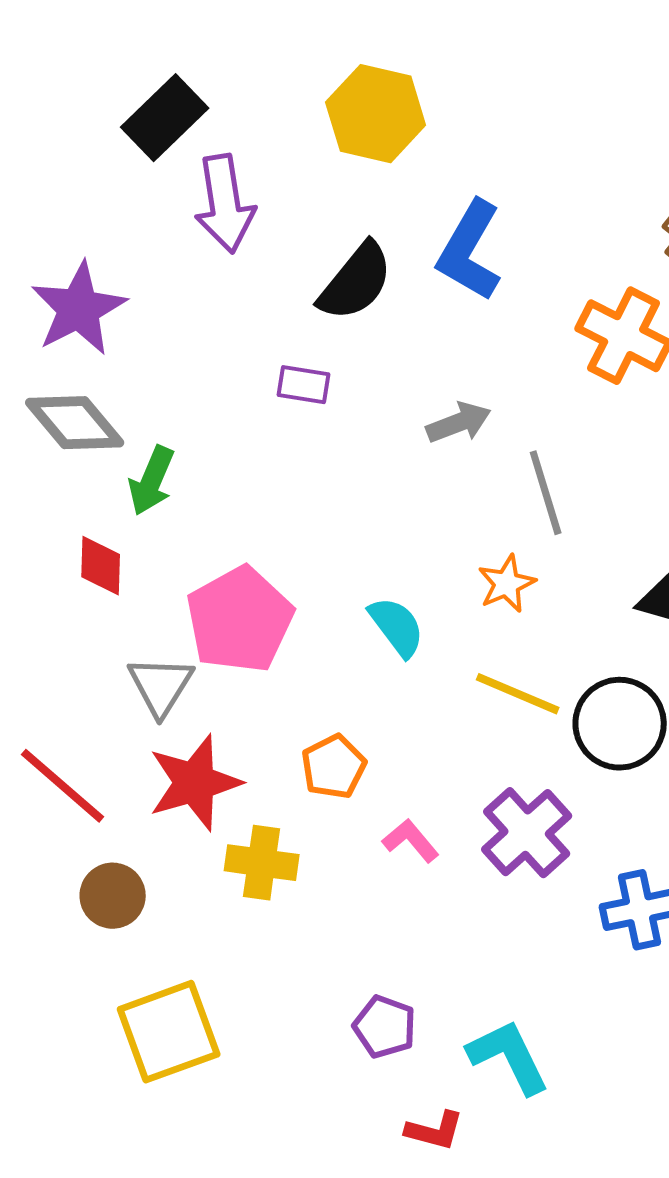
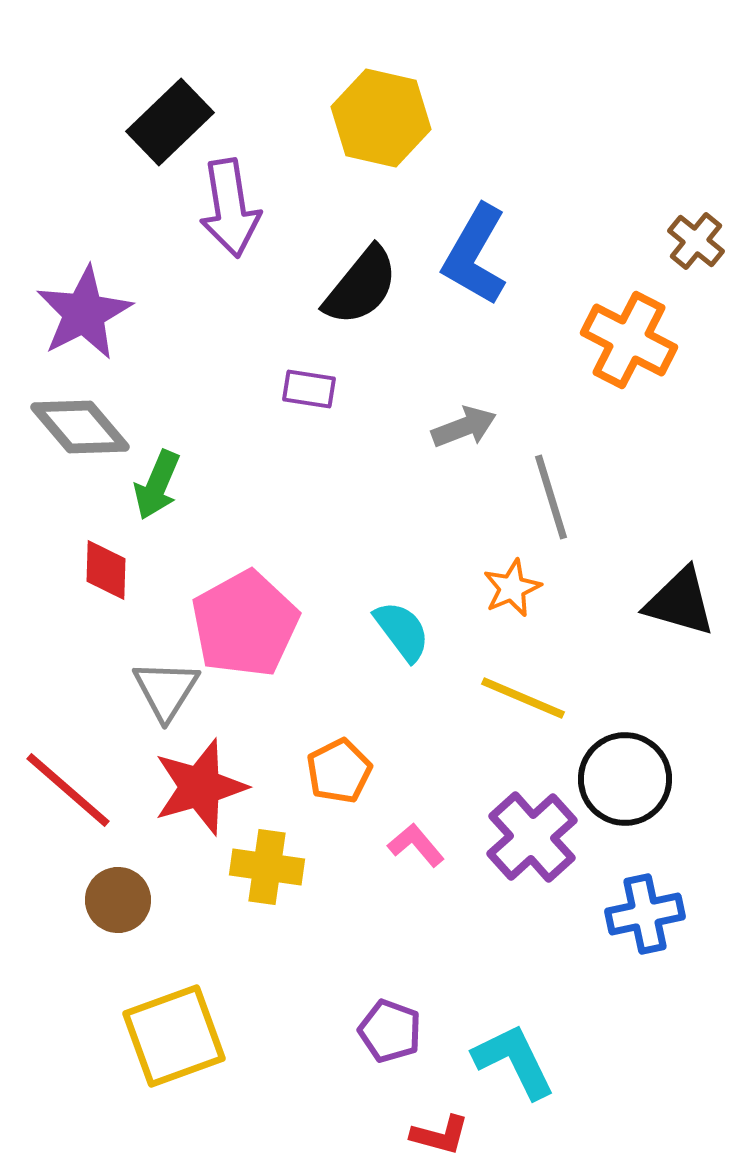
black circle: (620, 724) -> (625, 779), moved

